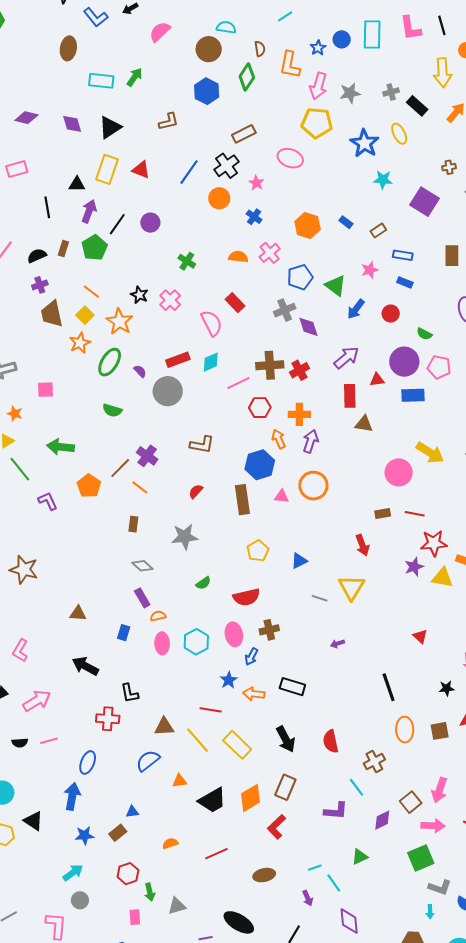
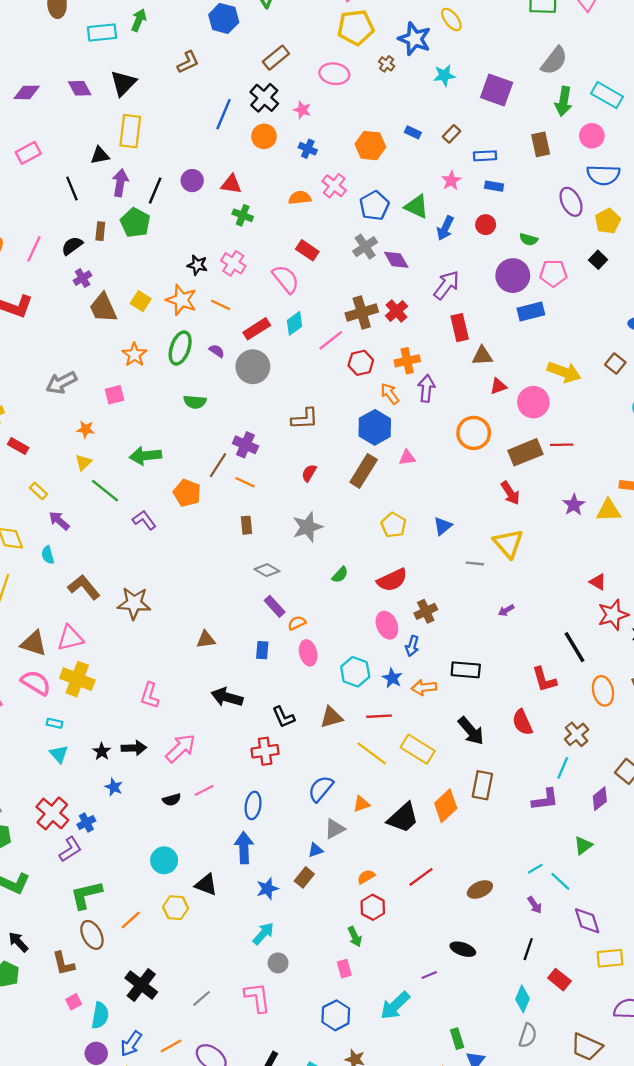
brown cross: (449, 167) -> (387, 64), moved, turned -32
red triangle: (141, 170) -> (231, 184), moved
orange line: (91, 292) -> (221, 305), moved
orange star: (80, 343) -> (134, 355), moved
red triangle: (377, 380) -> (498, 386), moved
orange circle: (313, 486) -> (474, 433), moved
brown rectangle: (242, 500) -> (364, 471), turned 52
brown rectangle: (383, 513) -> (525, 452), size x1.8
red star: (434, 543) -> (613, 615), moved
cyan hexagon: (196, 642) -> (355, 672), moved
brown triangle: (164, 727) -> (331, 717), moved
cyan line: (357, 787) -> (563, 768), turned 72
red L-shape: (277, 827) -> (544, 680), moved, turned -50
red hexagon: (128, 874) -> (373, 907), moved
gray triangle: (177, 906) -> (335, 829), moved
black ellipse: (239, 922) -> (463, 949), size x0.7

